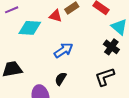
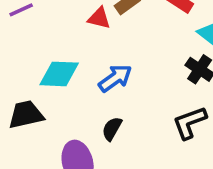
cyan diamond: (30, 28) -> (59, 74), moved

